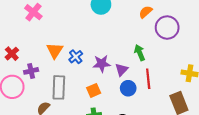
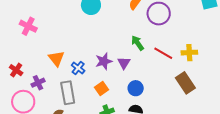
blue cross: (76, 57) -> (78, 68), moved
red line: (148, 79) -> (163, 53), moved, turned -42
blue circle: (128, 88) -> (136, 88), moved

